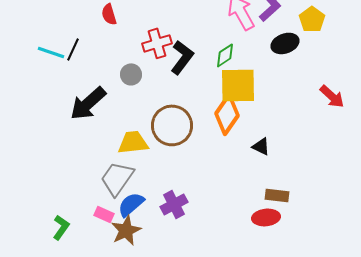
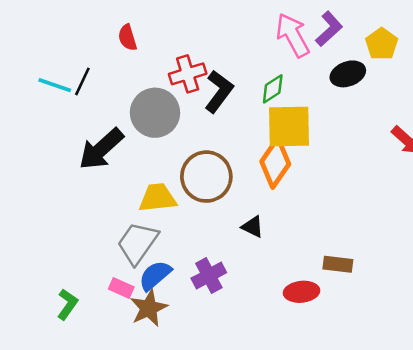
gray circle: (131, 74) -> (155, 113), size x1.8
black triangle: (261, 146) -> (253, 227), moved
red ellipse: (266, 217) -> (302, 292), moved

